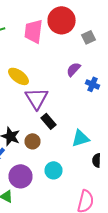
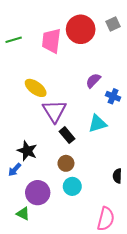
gray square: (88, 37) -> (113, 24), moved
cyan triangle: (80, 138) -> (97, 124), moved
brown circle: (32, 141) -> (66, 163), moved

